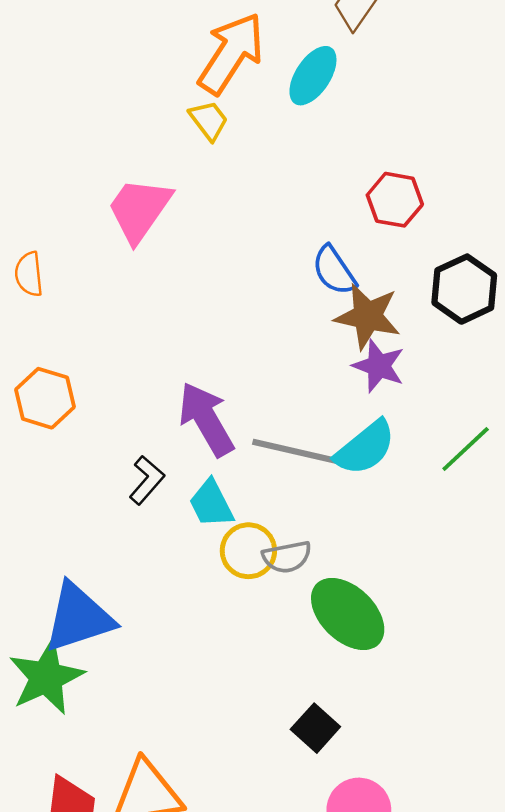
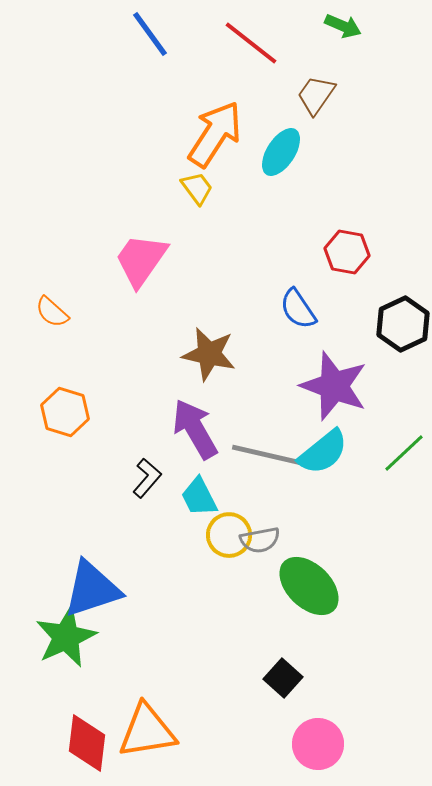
orange semicircle: (29, 274) -> (52, 312), turned -42
brown star: (368, 316) -> (209, 354), moved
purple star: (379, 366) -> (334, 386), size x1.6

